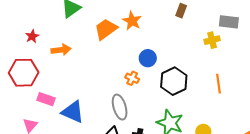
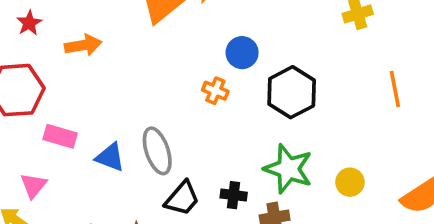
orange line: (218, 84) -> (395, 89), moved
gray ellipse: (120, 107) -> (157, 151), moved
blue triangle: (73, 112) -> (110, 157), size x0.7

